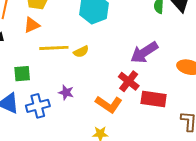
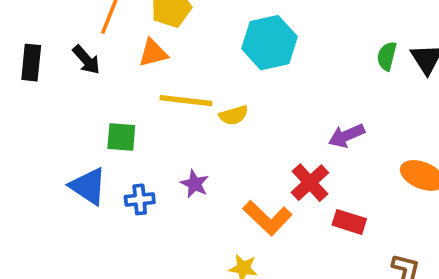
purple arrow: (144, 52) -> (346, 136), size x0.7
red rectangle: (154, 99) -> (349, 222), size x0.7
blue cross: (38, 106) -> (140, 199), size x0.7

